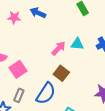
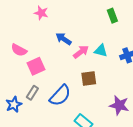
blue arrow: (38, 13) -> (64, 39), moved
brown square: (61, 73) -> (89, 79), moved, turned 35

